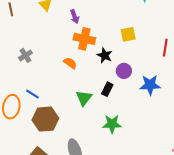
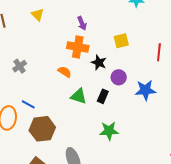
purple arrow: (75, 17) -> (82, 23), moved
green triangle: (84, 98) -> (79, 96), moved, turned -48

